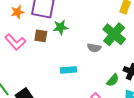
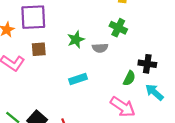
green star: (60, 27) -> (76, 40), moved
green cross: (114, 34) -> (118, 28), size x0.7

